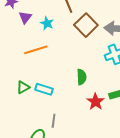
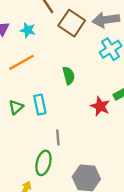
green semicircle: (82, 77) -> (69, 76), moved
cyan rectangle: (44, 89) -> (40, 105), turned 72

